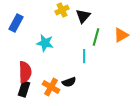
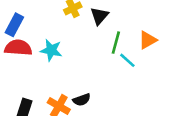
cyan line: (84, 56) -> (127, 60), moved, turned -48
red semicircle: (25, 72) -> (18, 48), moved, turned -85

